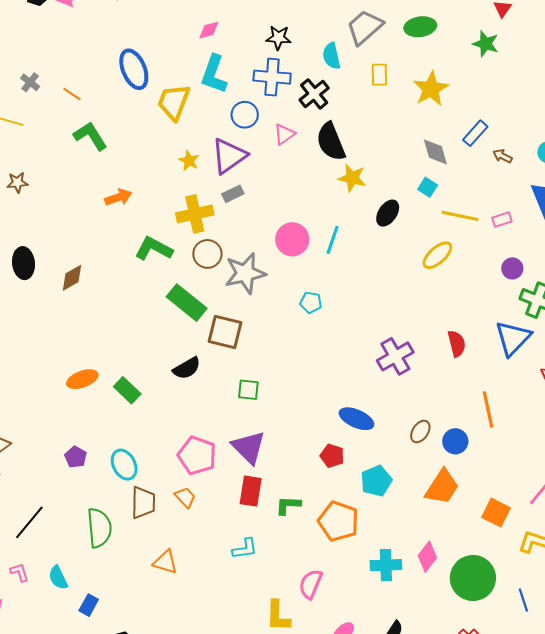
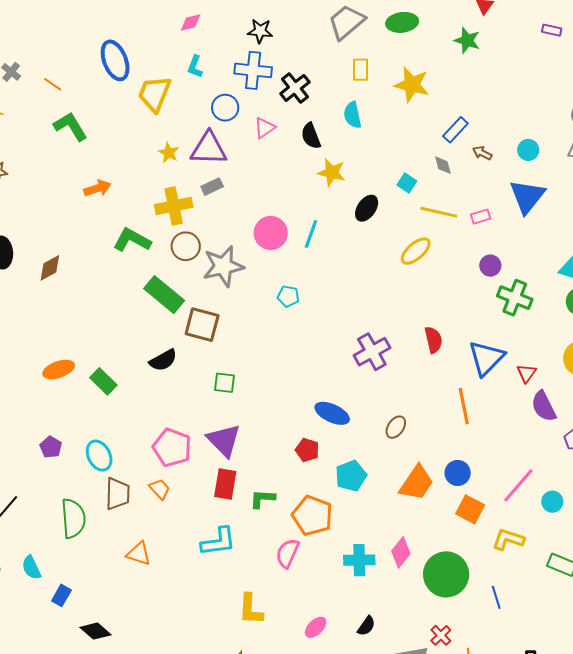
cyan semicircle: (331, 56) -> (353, 115), moved
cyan L-shape: (214, 74) -> (195, 67), size x0.6
yellow star: (431, 89) -> (412, 85), turned -30
black semicircle: (331, 142) -> (311, 136), size x0.7
gray diamond: (435, 152) -> (443, 165), moved, size x0.7
purple triangle: (229, 156) -> (209, 149), turned 36
blue triangle: (513, 338) -> (486, 358), moved
blue circle: (455, 441) -> (458, 473), moved
cyan L-shape: (245, 549) -> (218, 542), size x1.4
pink semicircle: (311, 584) -> (287, 553), moved

